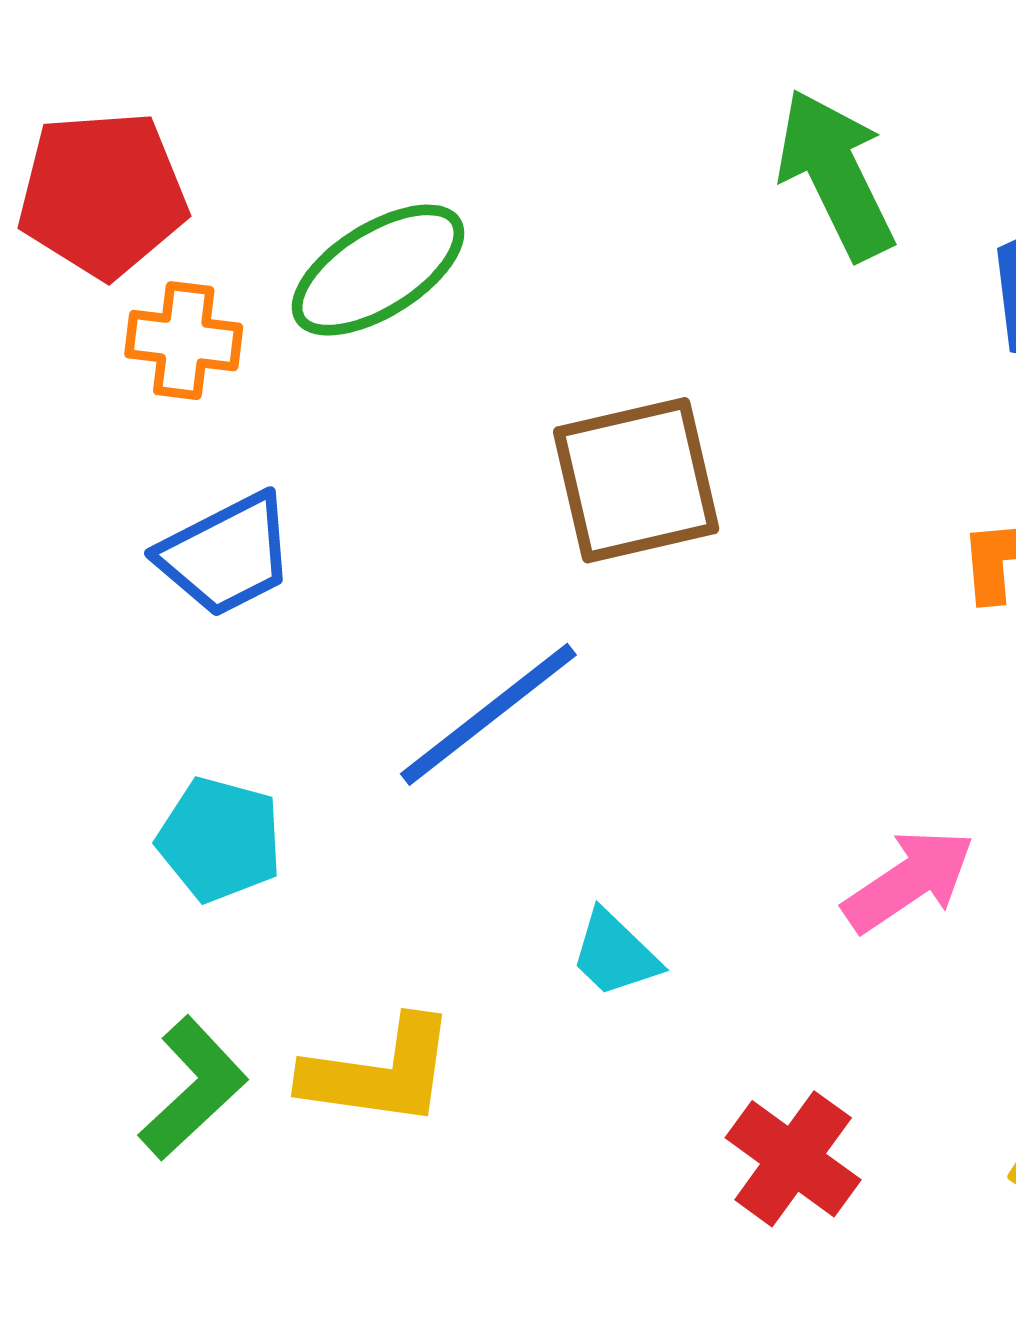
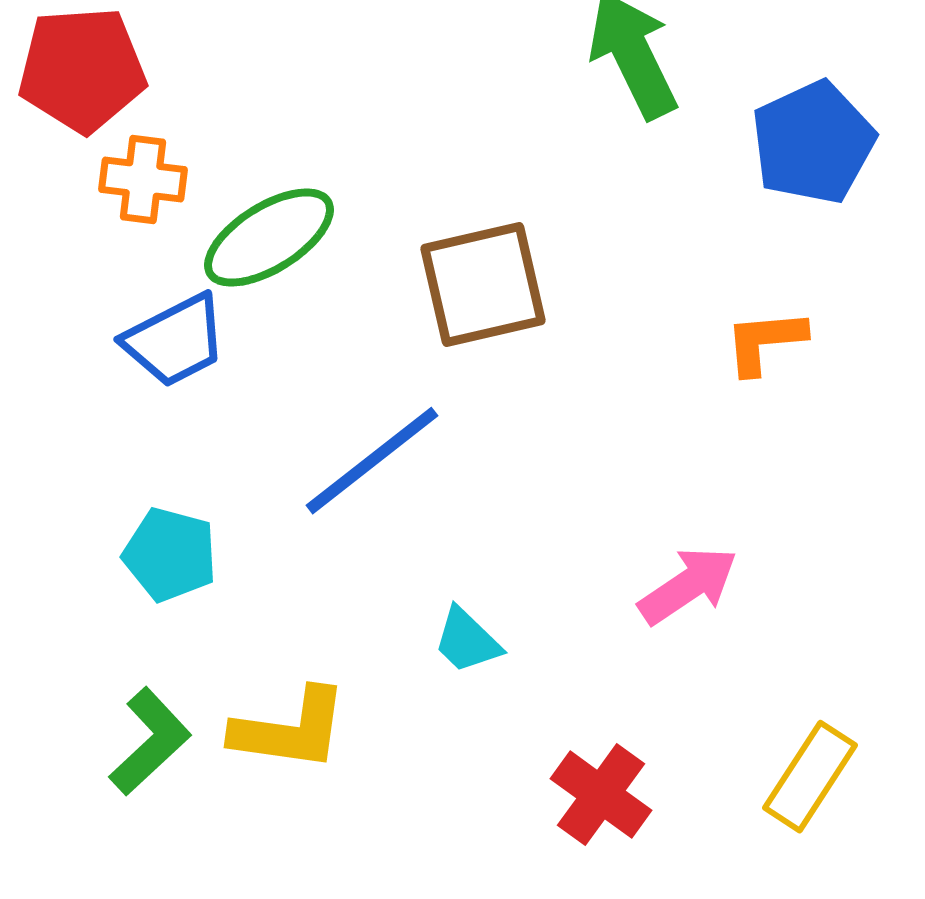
green ellipse: (378, 270) -> (269, 238), moved

